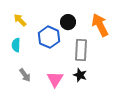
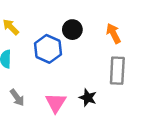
orange arrow: (100, 25) -> (113, 33), size x0.7
gray rectangle: (81, 50) -> (117, 71), moved

